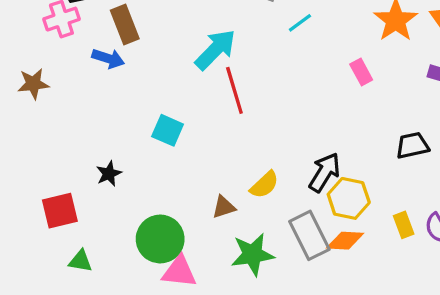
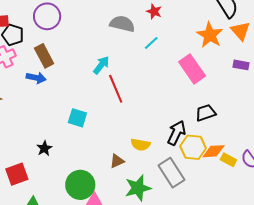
cyan arrow: (215, 50) -> (101, 65), size x0.7
pink rectangle: (361, 72) -> (192, 69), size x1.8
black trapezoid: (412, 145) -> (206, 113), moved
yellow semicircle: (264, 185) -> (140, 145), turned 60
yellow rectangle: (404, 225) -> (228, 160), turned -35
orange diamond: (345, 241) -> (214, 151), moved

